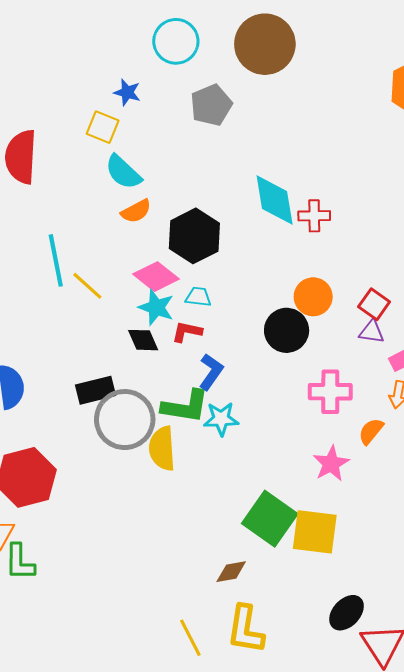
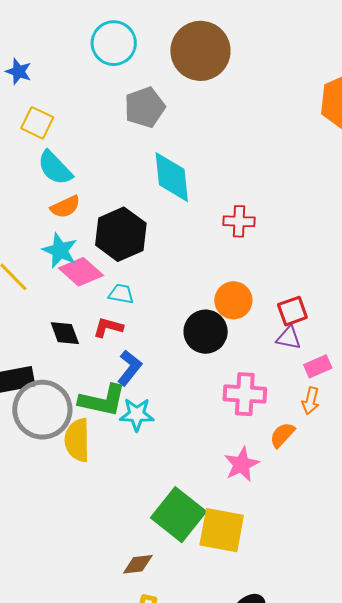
blue star: (127, 92) -> (19, 72), moved
cyan diamond: (275, 200) -> (172, 177), moved
red square: (374, 304) -> (292, 311), turned 32
cyan star: (156, 307) -> (60, 250), moved

